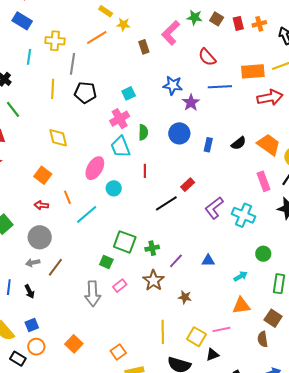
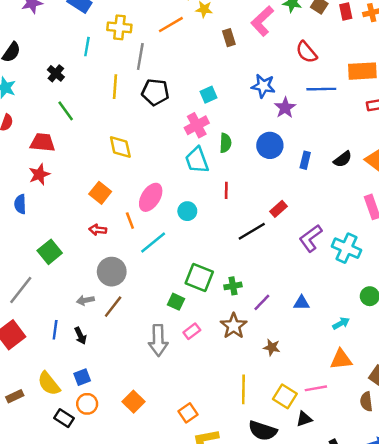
pink ellipse: (95, 168) -> (151, 197), moved
gray circle: (40, 237) -> (112, 272), moved

